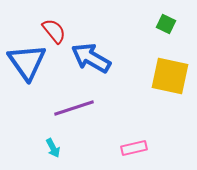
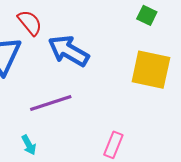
pink rectangle: (134, 148) -> (113, 145), turned -55

